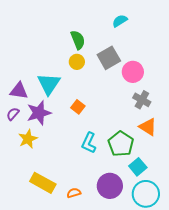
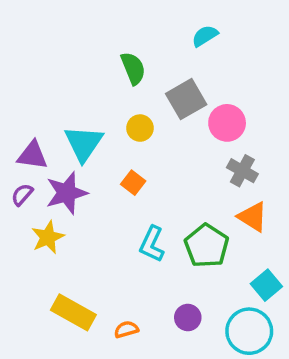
yellow circle: (77, 62) -> (140, 128), moved
cyan square: (138, 167) -> (266, 285), moved
purple circle: (110, 186) -> (188, 318), size x0.6

